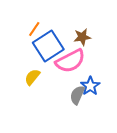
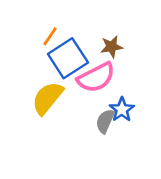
yellow semicircle: (32, 77) -> (47, 98), size x1.6

